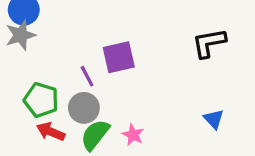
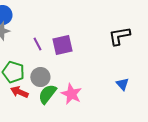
purple line: (87, 76) -> (37, 44), moved
pink star: (133, 135) -> (71, 94), size x1.5

